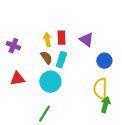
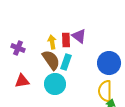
purple triangle: (86, 40) -> (79, 36), moved
brown semicircle: (46, 58) -> (51, 60), size x1.5
blue circle: (104, 61) -> (109, 63), size x1.5

